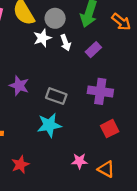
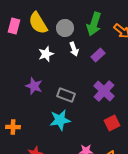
white star: (42, 38) -> (46, 54), moved
purple cross: (100, 91) -> (104, 91), turned 35

